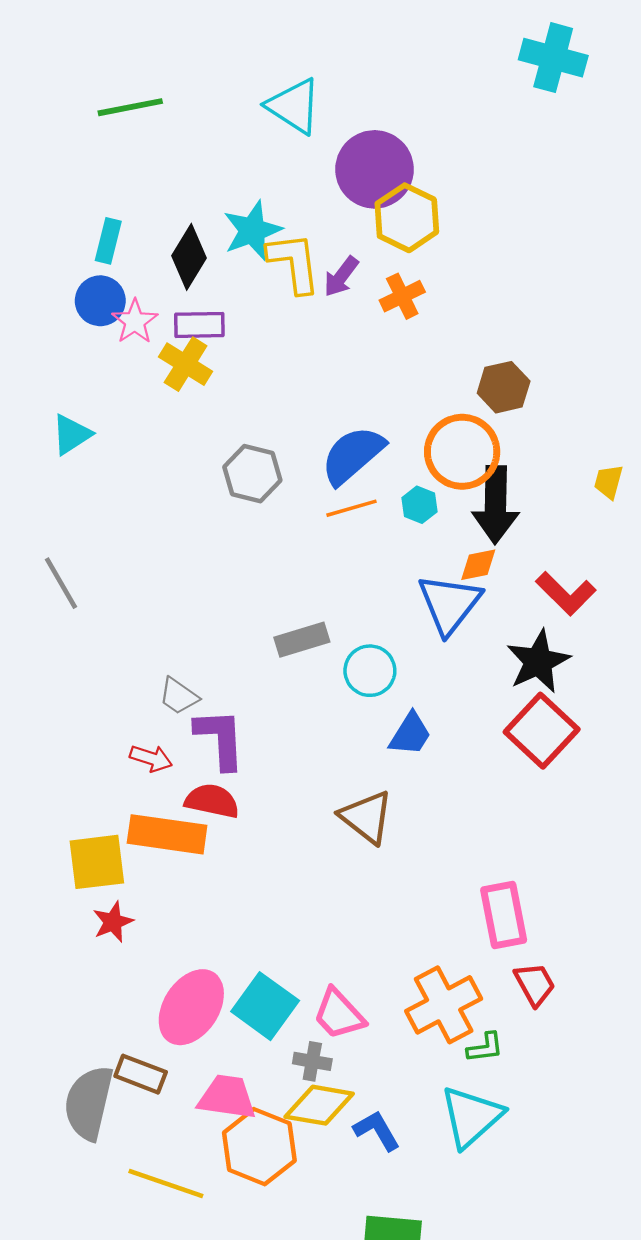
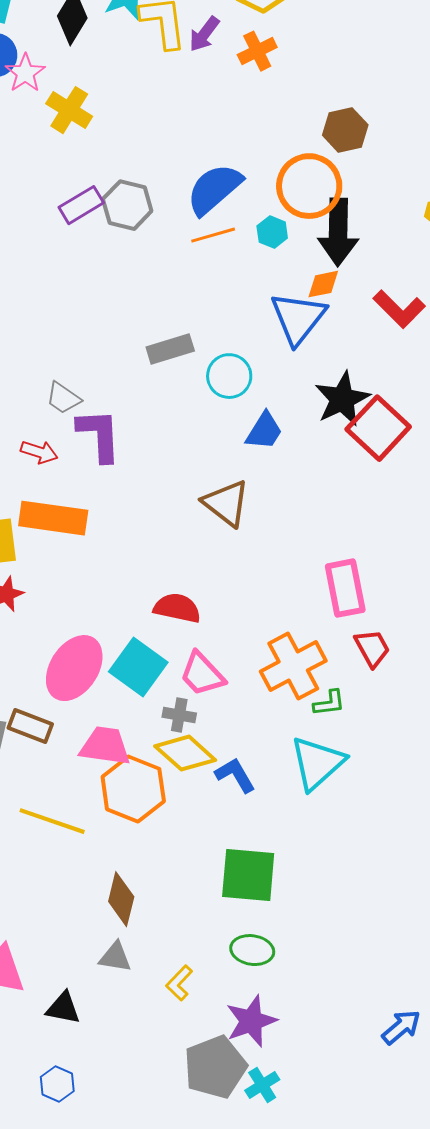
purple rectangle: (199, 325) -> (81, 205), moved, turned -30
black star: (538, 661) -> (342, 399), moved
red semicircle: (212, 801) -> (177, 608), moved
yellow diamond: (319, 1105) -> (185, 753), turned 32

